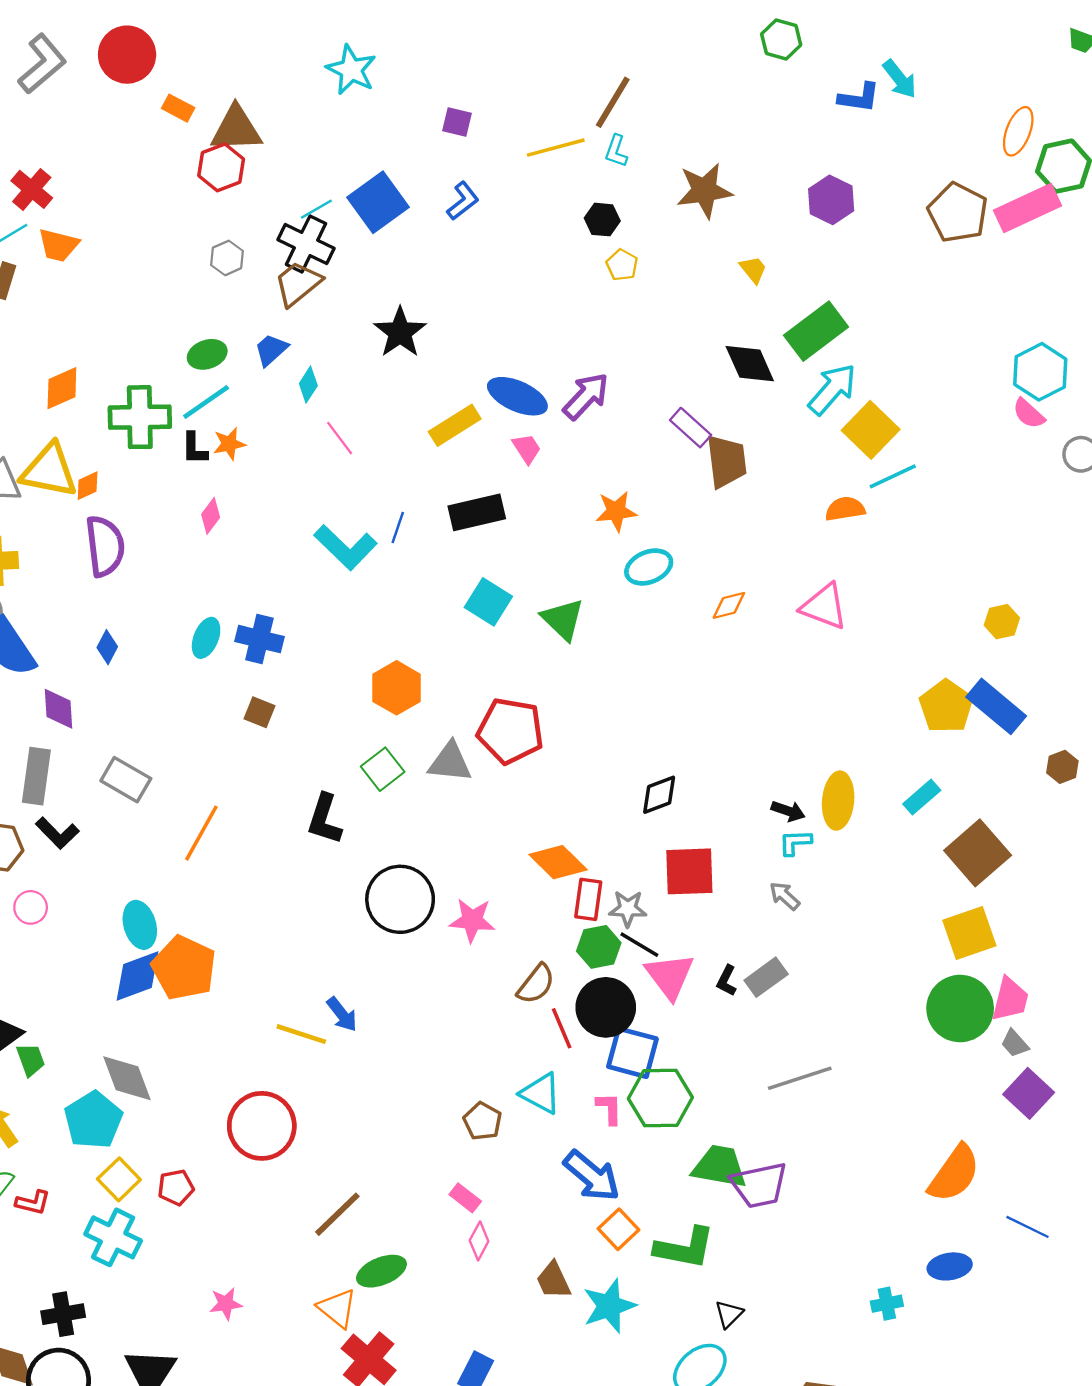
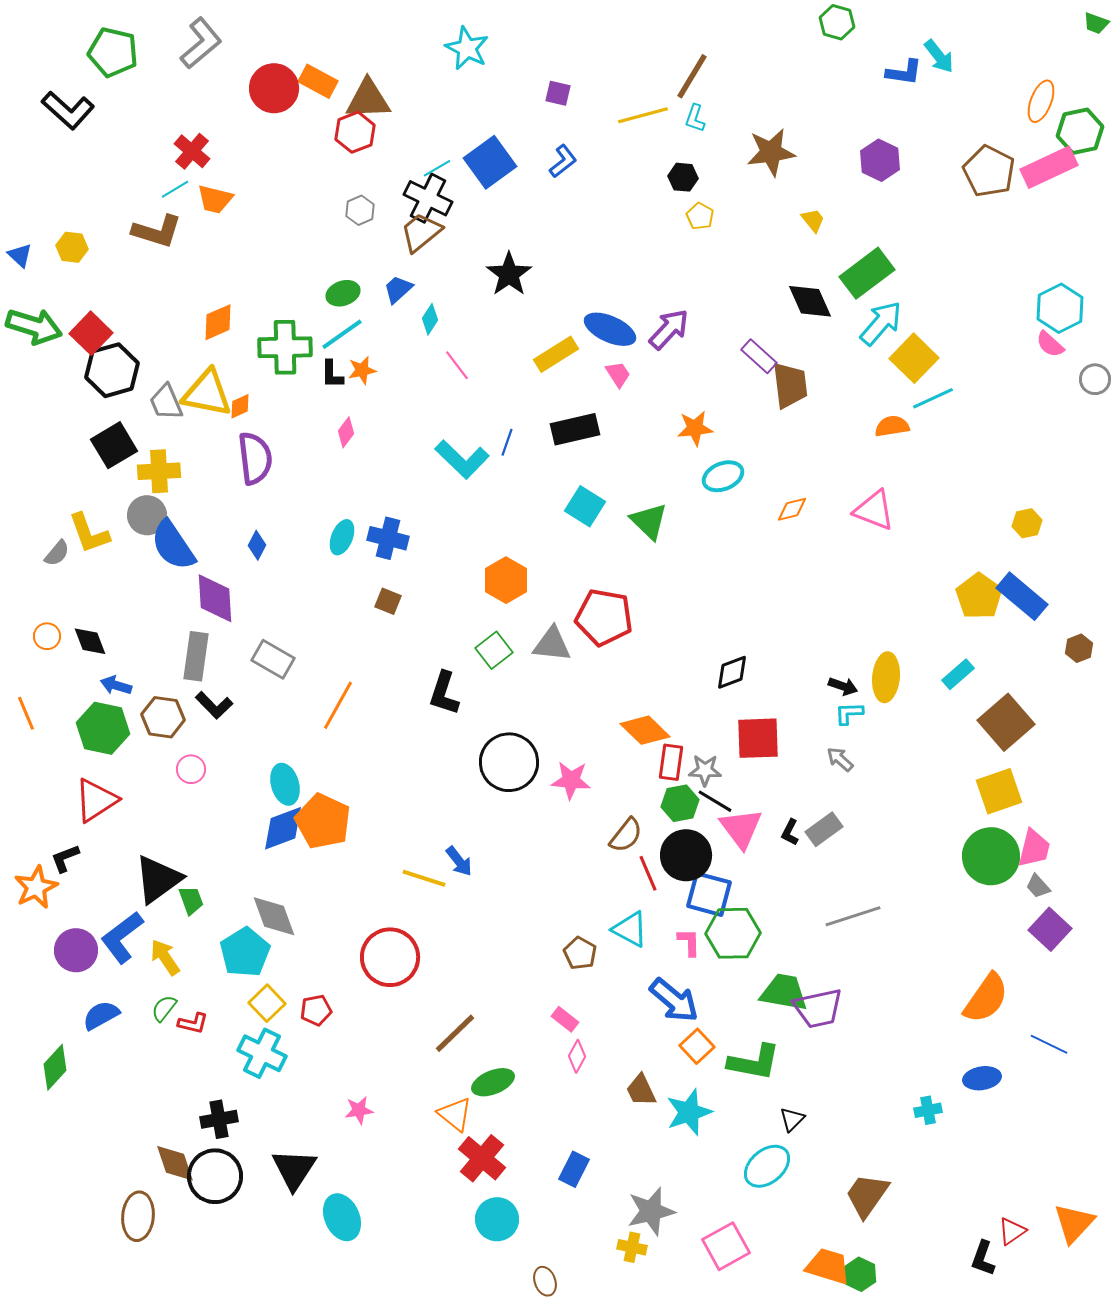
red circle: (127, 55) -> (274, 88), moved
orange rectangle: (178, 108) -> (318, 81), size x1.4
purple diamond: (58, 709) -> (215, 598), size x1.4

